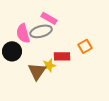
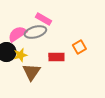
pink semicircle: (23, 33) -> (17, 34), turned 72
yellow star: (49, 65) -> (20, 55), moved

